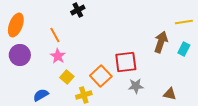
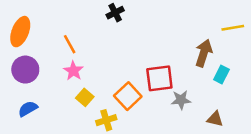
black cross: (78, 10) -> (115, 13), moved
cyan rectangle: (184, 49) -> (221, 75), moved
gray star: (136, 86) -> (181, 100), moved
blue semicircle: (41, 95) -> (28, 109), moved

